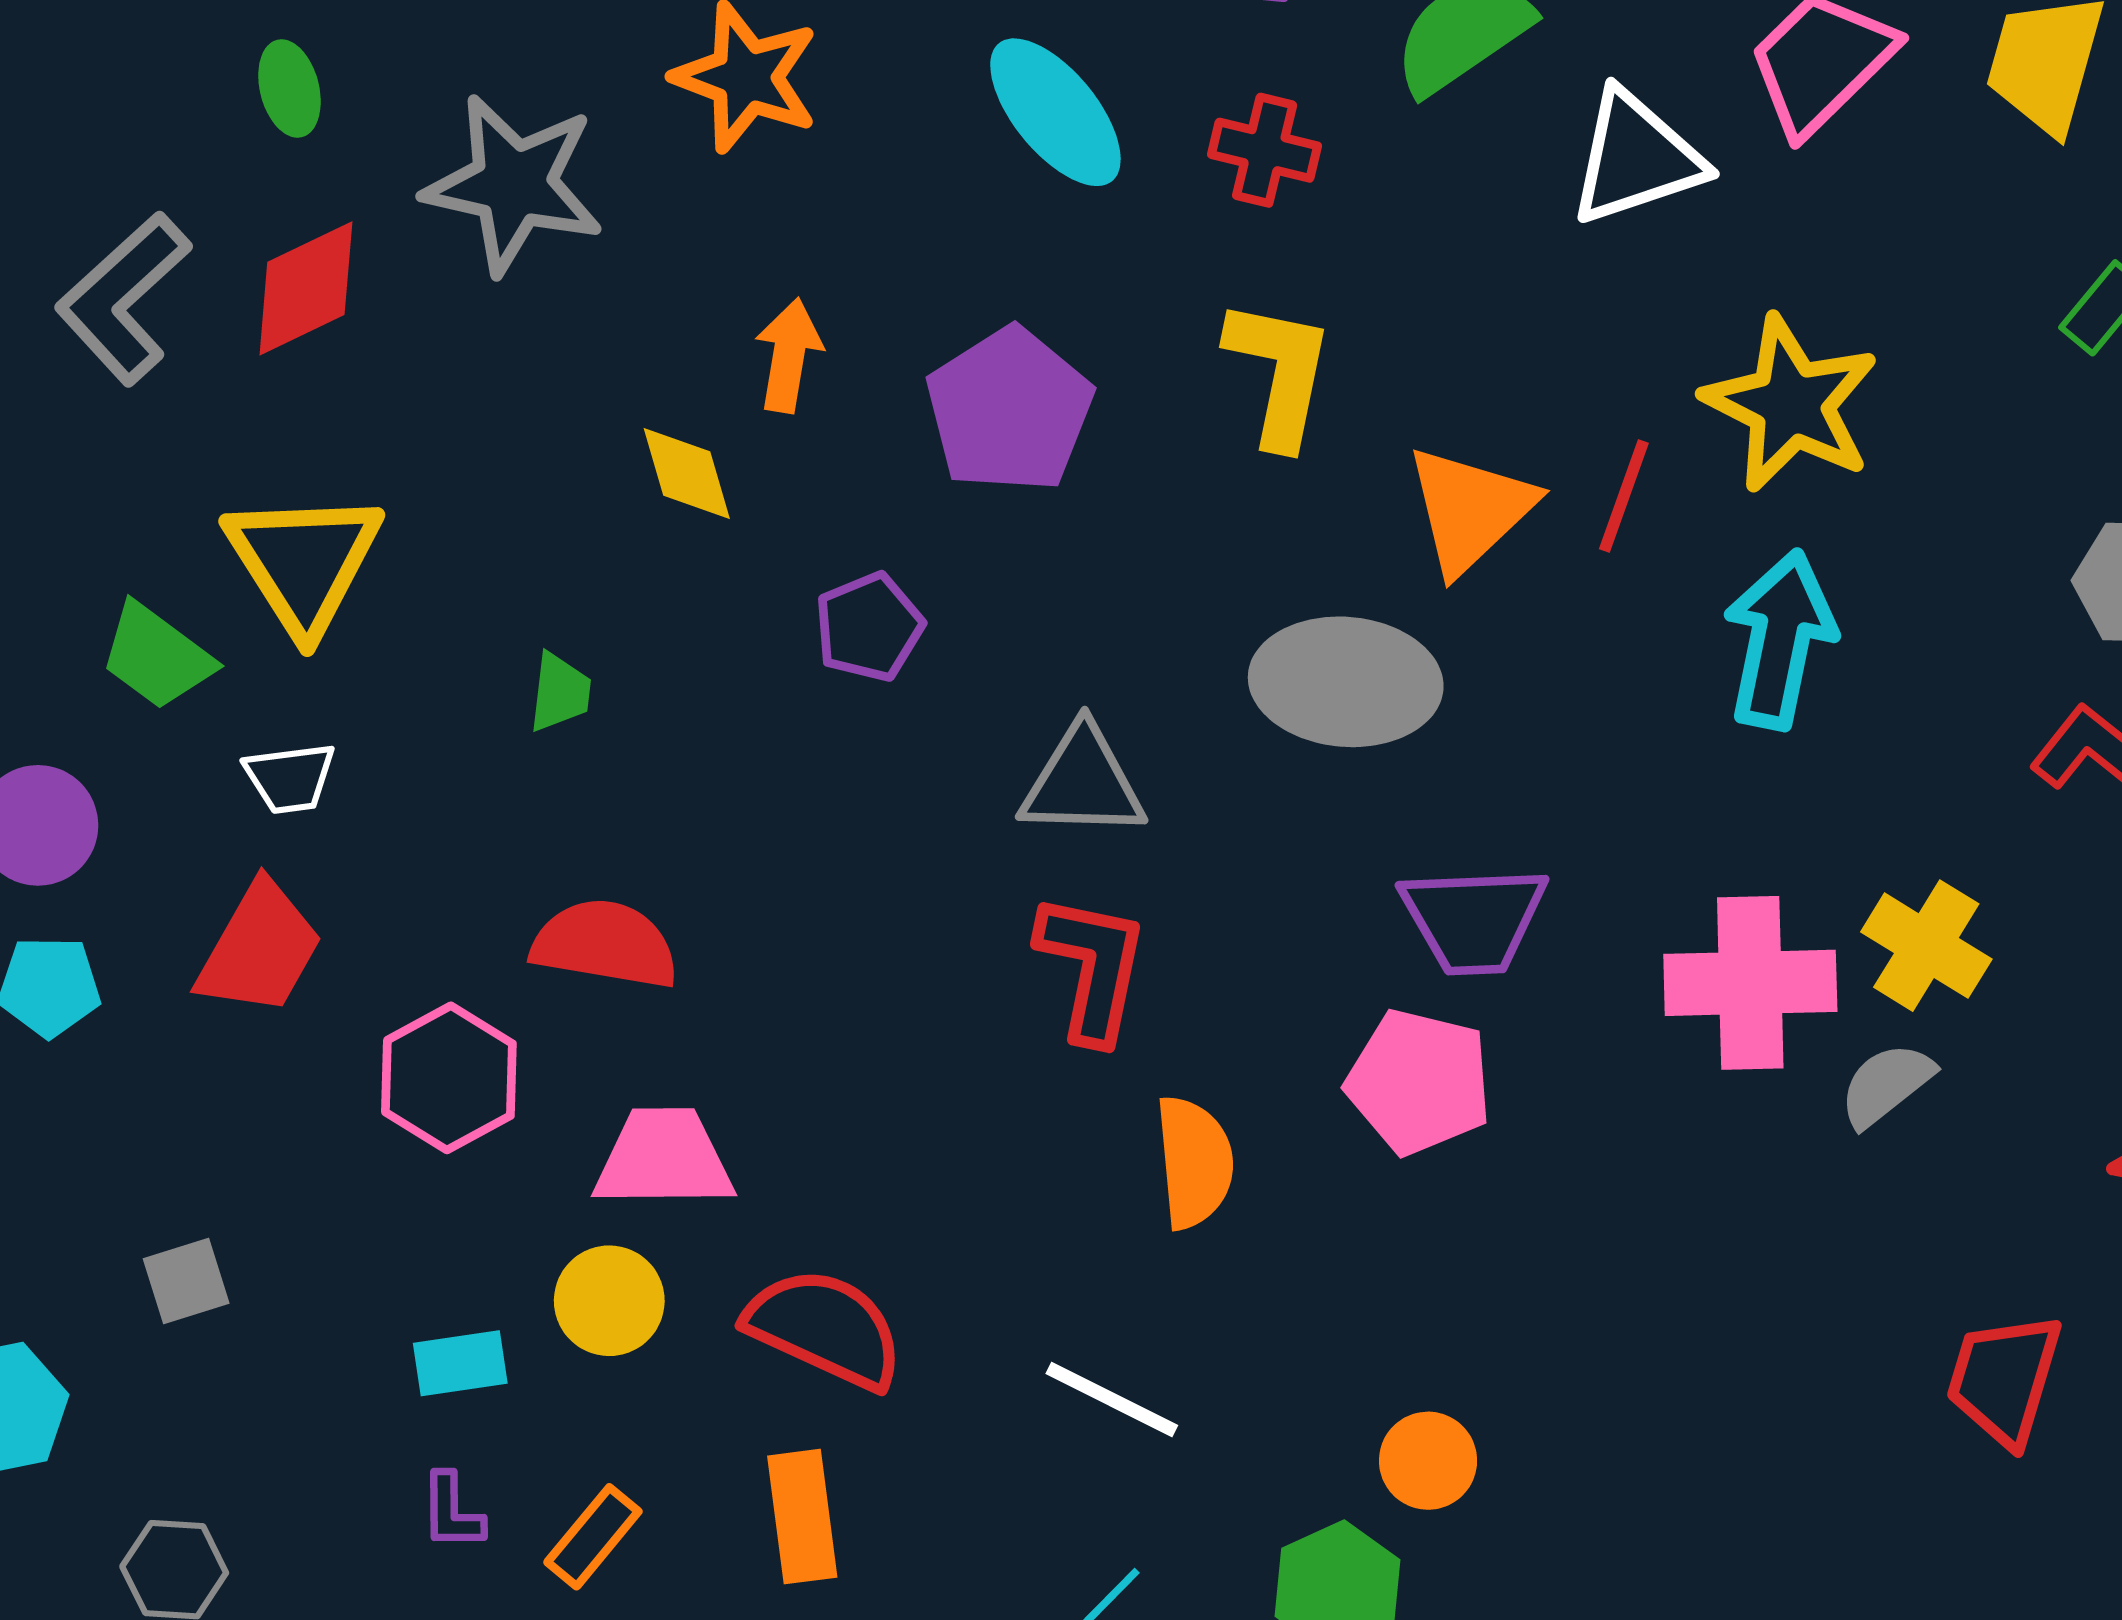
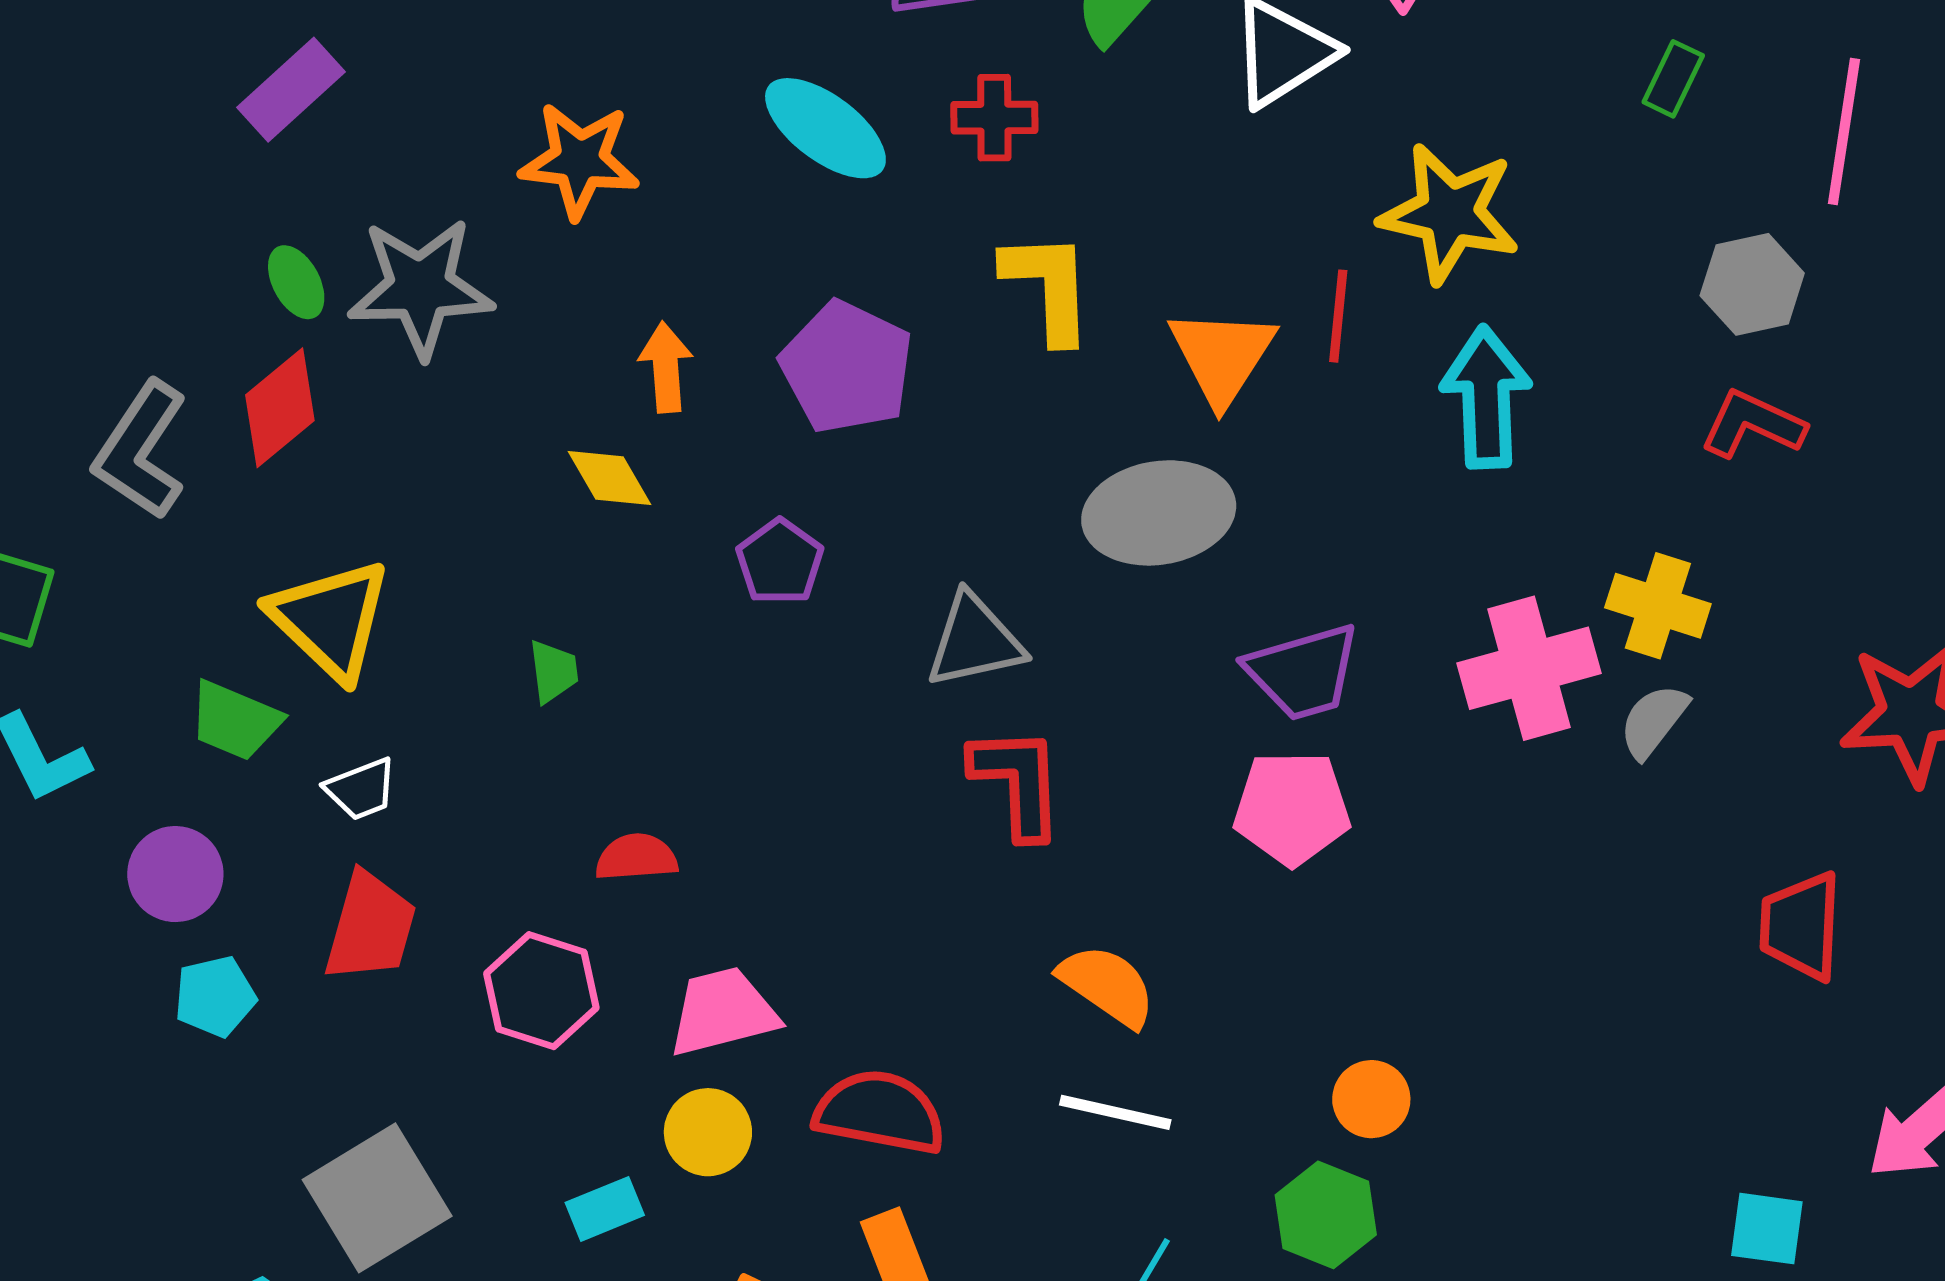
green ellipse: (289, 89) -> (296, 282), moved
red semicircle: (605, 944) -> (636, 857), size x0.7
orange semicircle: (1194, 1162) -> (1107, 985), moved, turned -36
gray square: (186, 1281) -> (377, 1198), size x2.0

